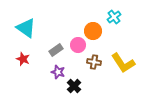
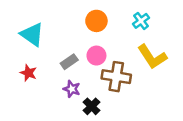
orange circle: (93, 31) -> (96, 21), moved
brown cross: (94, 62) -> (116, 77), size x1.6
yellow L-shape: (123, 63) -> (152, 57), moved

